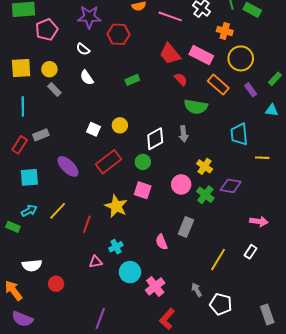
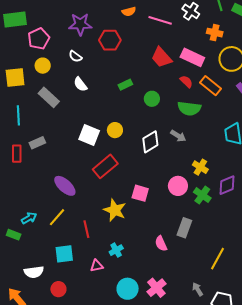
yellow circle: (49, 69) -> (43, 66), moved
red semicircle: (181, 79) -> (186, 82), moved
gray rectangle: (54, 89) -> (49, 97), size x1.5
white square: (94, 129) -> (89, 135), size x1.5
gray arrow: (184, 134) -> (178, 136), turned -49
red rectangle: (20, 145) -> (17, 154), turned -30
green circle: (143, 162) -> (152, 99), moved
purple ellipse: (68, 166) -> (65, 186), moved
cyan square: (29, 177) -> (64, 254), moved
purple diamond: (231, 186) -> (227, 185), turned -30
red line: (87, 224) -> (86, 229), turned -30
cyan circle: (130, 272) -> (128, 289), moved

